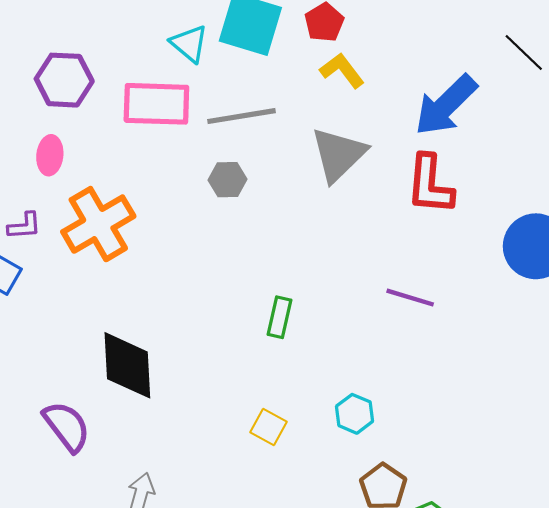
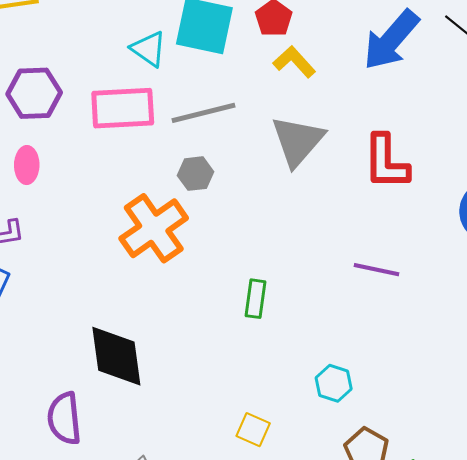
blue arrow: (446, 105) -> (391, 40), moved
orange cross: (98, 224) -> (154, 228), moved
purple semicircle: (67, 426) -> (64, 418), turned -144
yellow square: (269, 427) -> (253, 430), moved

